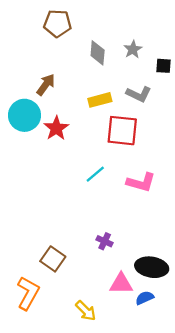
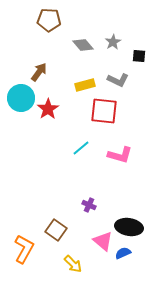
gray diamond: (98, 53) -> (83, 45), turned -45
brown square: (53, 259) -> (56, 230), moved
pink triangle: (121, 284) -> (103, 241), turned 40

